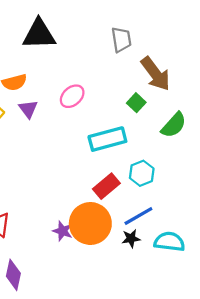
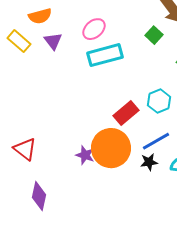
cyan rectangle: (107, 139) -> (105, 55), moved

